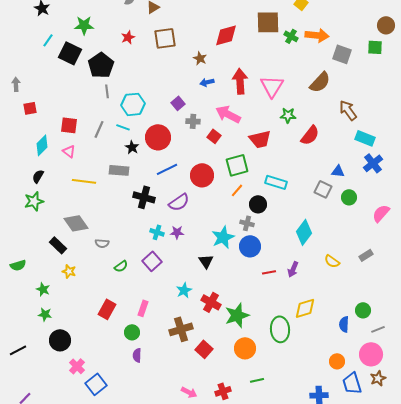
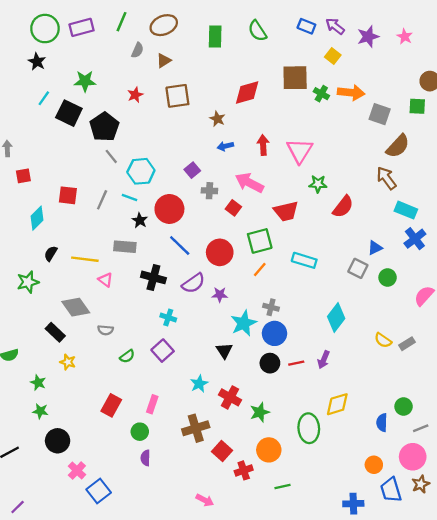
red arrow: (240, 81) -> (263, 145), size x0.7
brown semicircle: (320, 82) -> (398, 146), moved
gray line: (107, 91) -> (111, 156), turned -32
pink triangle: (69, 151) -> (105, 280), moved
blue line: (167, 169) -> (180, 246), turned 70
blue triangle: (338, 171) -> (375, 248), turned -32
black semicircle: (38, 176) -> (51, 254), moved
black circle: (258, 204) -> (270, 363), moved
purple star: (177, 232) -> (220, 295), moved
yellow semicircle: (332, 261) -> (383, 340), moved
green star: (237, 315) -> (260, 412), size x0.7
red cross: (223, 391) -> (244, 470), moved

